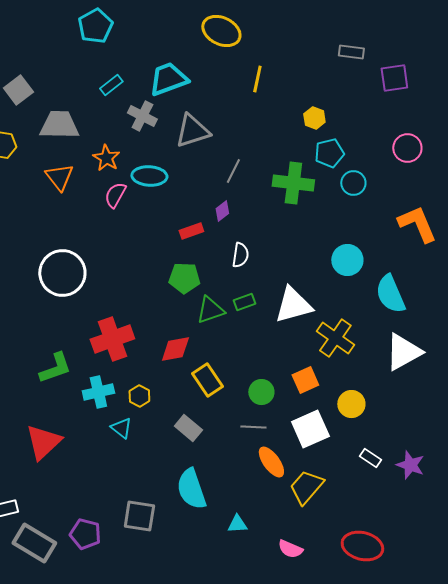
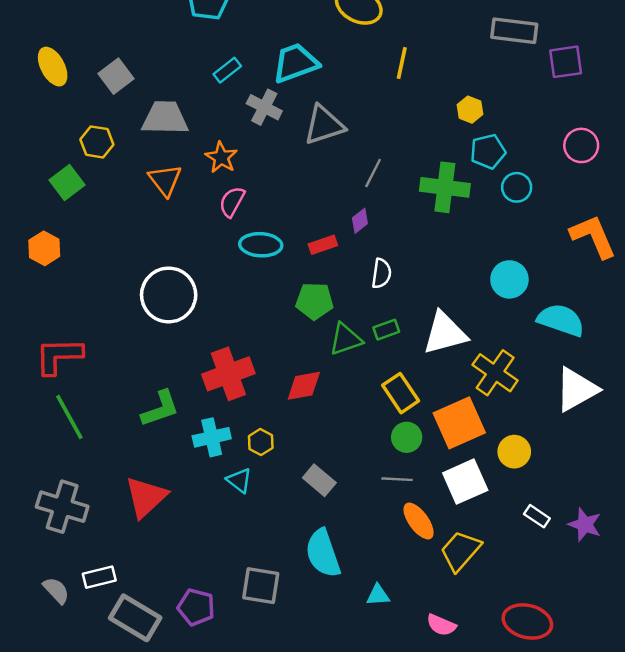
gray rectangle: (351, 52) -> (514, 31), size x1.5
cyan ellipse: (149, 176) -> (261, 245), moved
cyan semicircle: (390, 294) -> (561, 320), turned 132
yellow rectangle: (207, 380) -> (401, 393), moved
orange square: (305, 380) -> (459, 423), size x1.6

